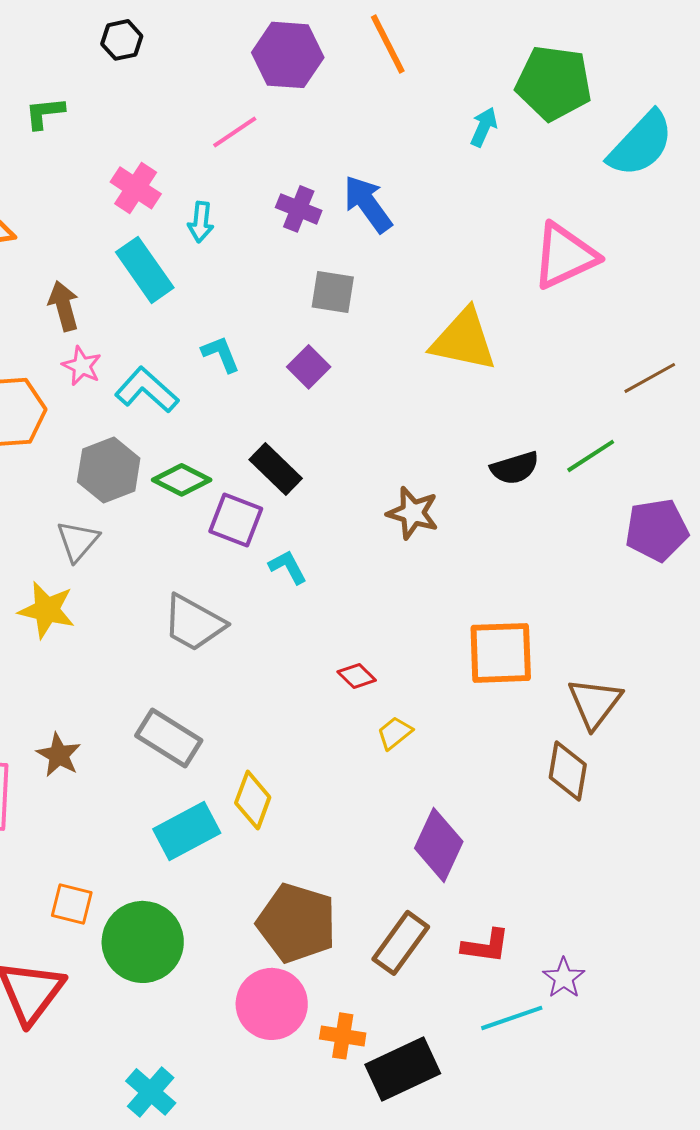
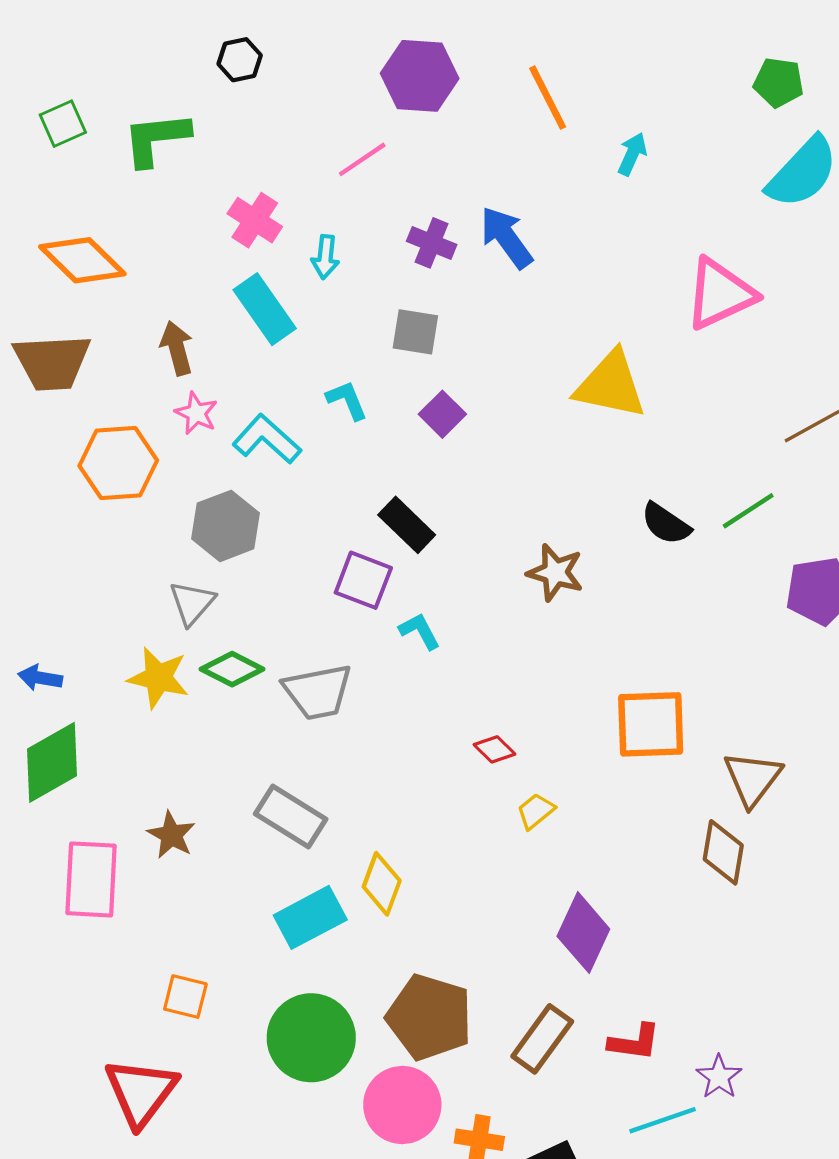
orange line: (388, 44) -> (548, 98), moved
green pentagon: (554, 83) -> (779, 82), moved, size x0.6
green L-shape: (45, 113) -> (156, 139), size x1.6
gray square: (333, 292) -> (415, 332), moved
black semicircle: (515, 468) -> (666, 524), turned 51
green diamond: (182, 480) -> (232, 669), moved
gray trapezoid: (194, 623) -> (318, 692), turned -40
green circle: (143, 942) -> (311, 1038), moved

